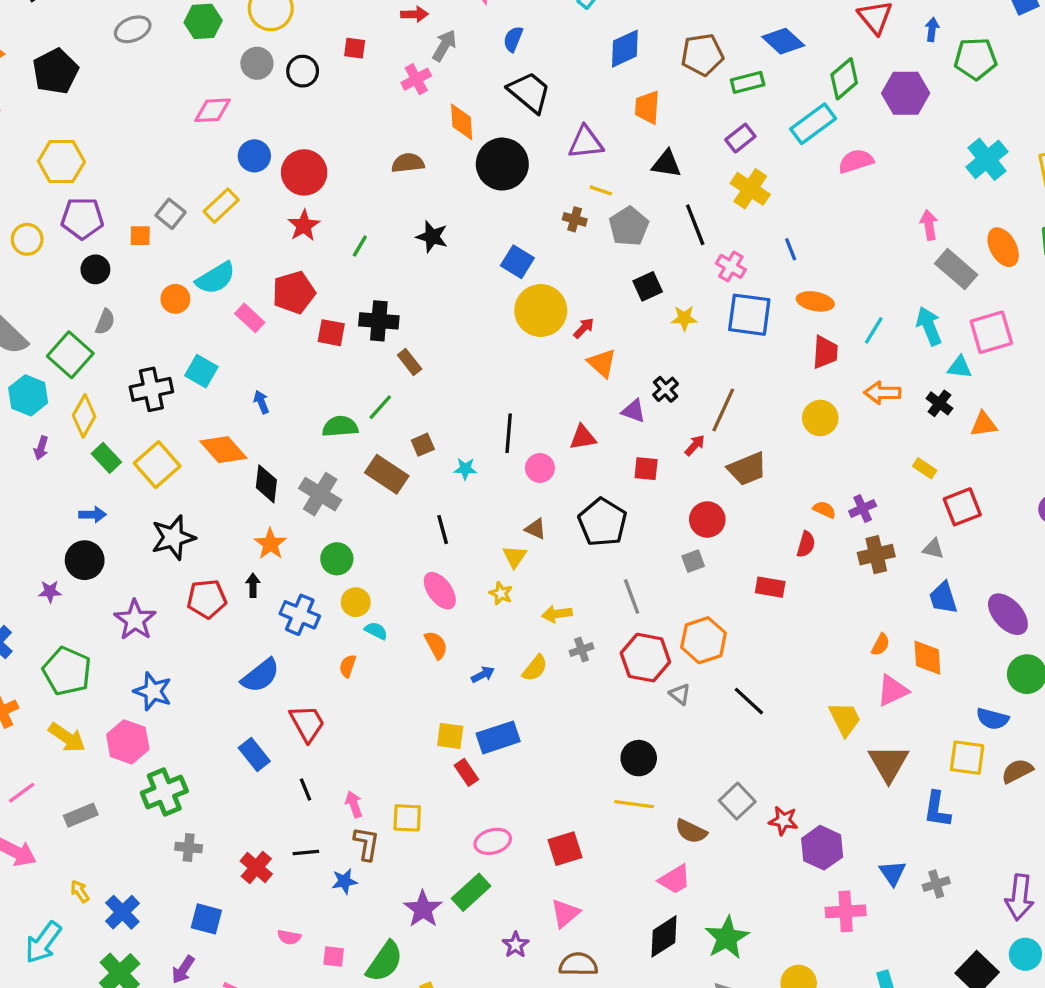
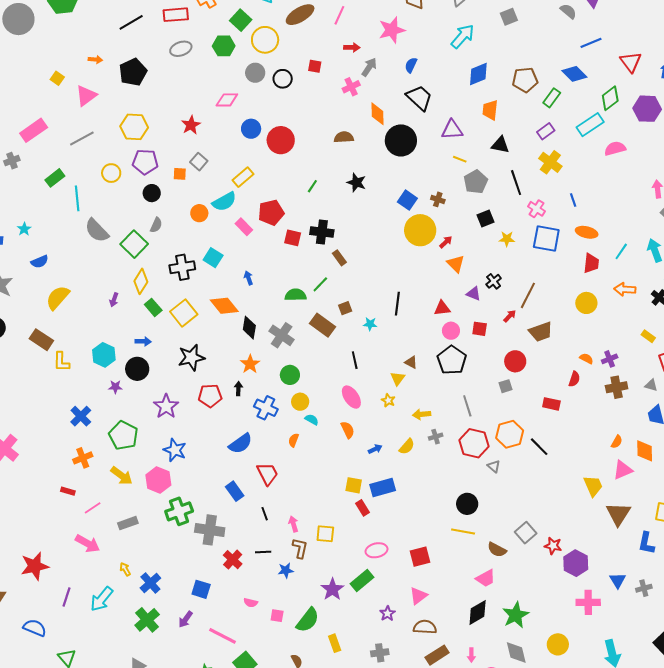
green rectangle: (748, 82) -> (552, 98), turned -42
yellow rectangle: (221, 206) -> (243, 177), moved
brown cross: (575, 219) -> (438, 199), moved
red star: (304, 225) -> (191, 125), moved
cyan hexagon: (28, 395) -> (104, 355), moved
pink circle: (540, 468) -> (451, 331), moved
black line: (749, 701) -> (539, 447), moved
gray cross: (189, 847) -> (210, 530), moved, size x1.8

